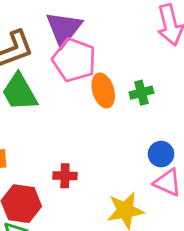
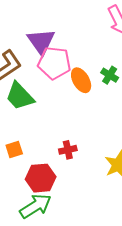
green cross: (141, 93) -> (110, 75), turned -30

